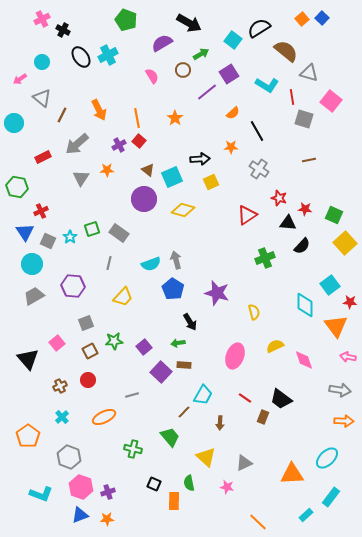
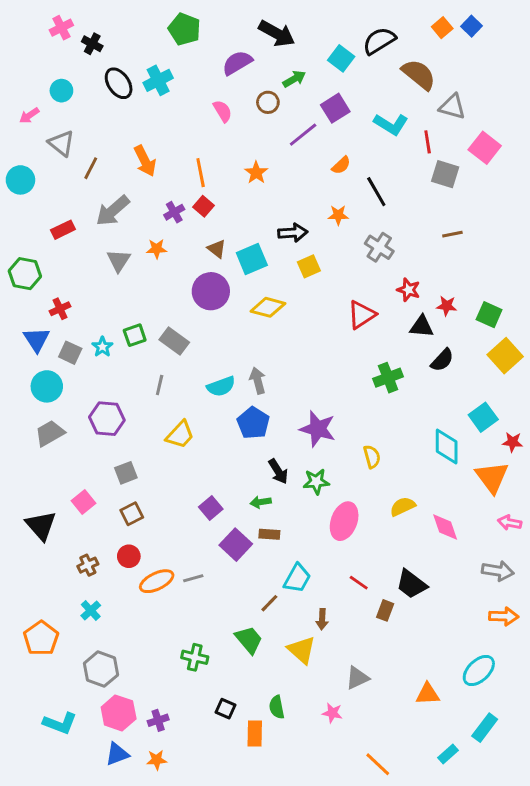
green star: (114, 341) -> (316, 482), moved
orange ellipse: (104, 417) -> (157, 581), moved
yellow triangle: (206, 457) -> (302, 650), moved
orange triangle: (292, 474) -> (428, 694), size x0.7

